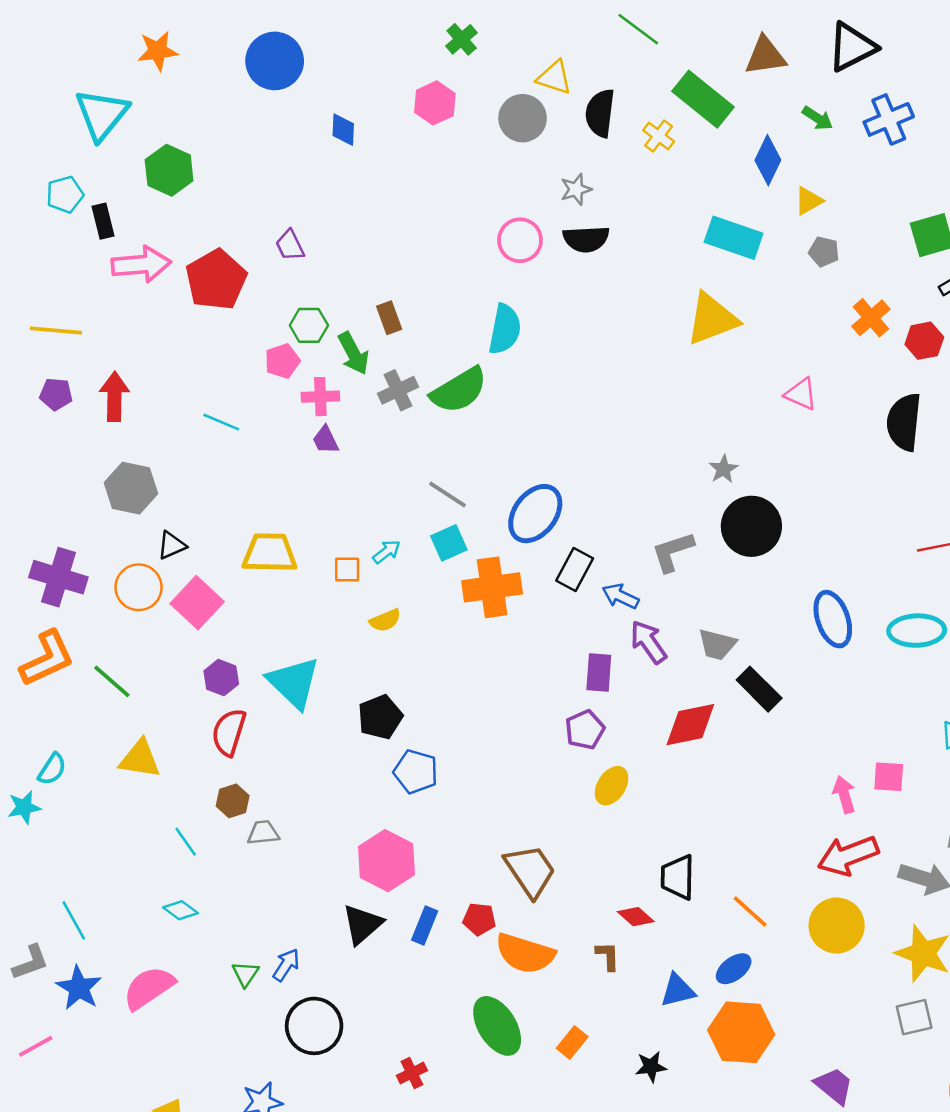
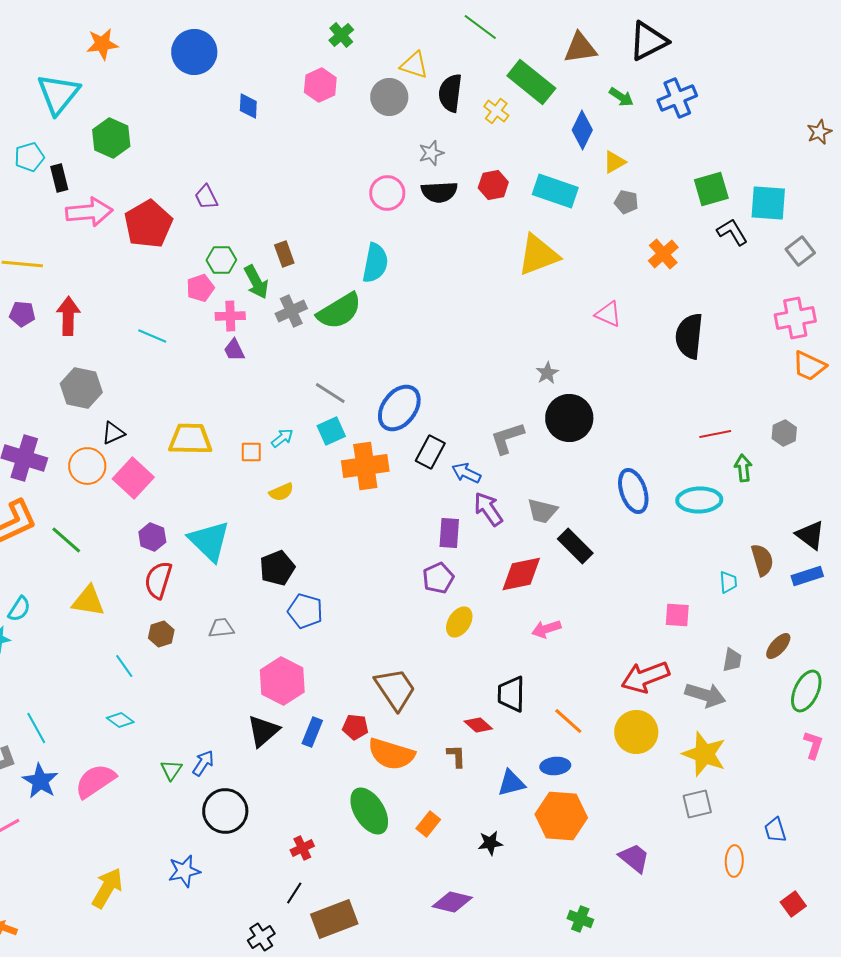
red hexagon: (924, 341) -> (493, 185), moved
pink arrow: (844, 795) -> (546, 629), moved, turned -92
gray trapezoid: (263, 833) -> (221, 628), moved
blue ellipse: (734, 969) -> (555, 766), turned 32

